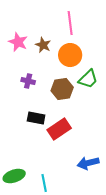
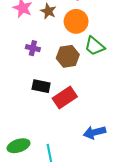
green trapezoid: (88, 79) -> (95, 46), turned 85

